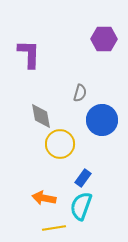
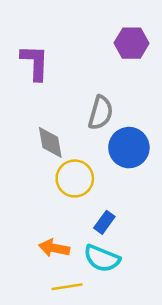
gray semicircle: (80, 93) -> (101, 113), size x1.5
cyan semicircle: (81, 206) -> (102, 258), turned -88

